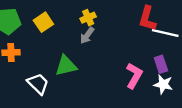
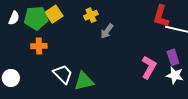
yellow cross: (88, 18) -> (91, 15), moved
yellow square: (43, 22) -> (54, 14), moved
green triangle: (66, 66) -> (84, 81), moved

